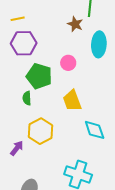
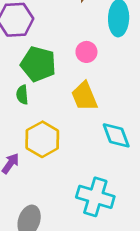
pink circle: (68, 63) -> (86, 52), moved

